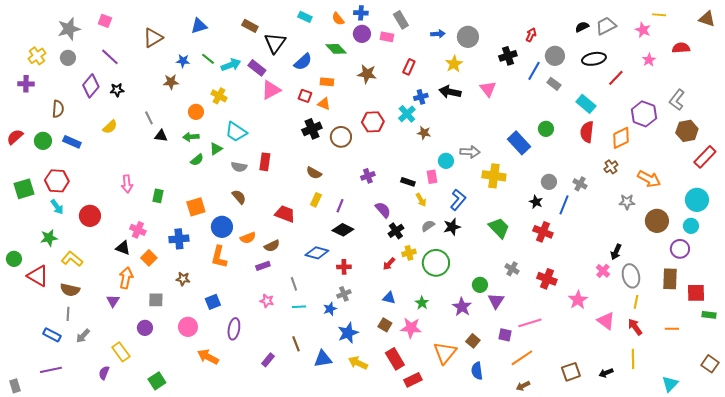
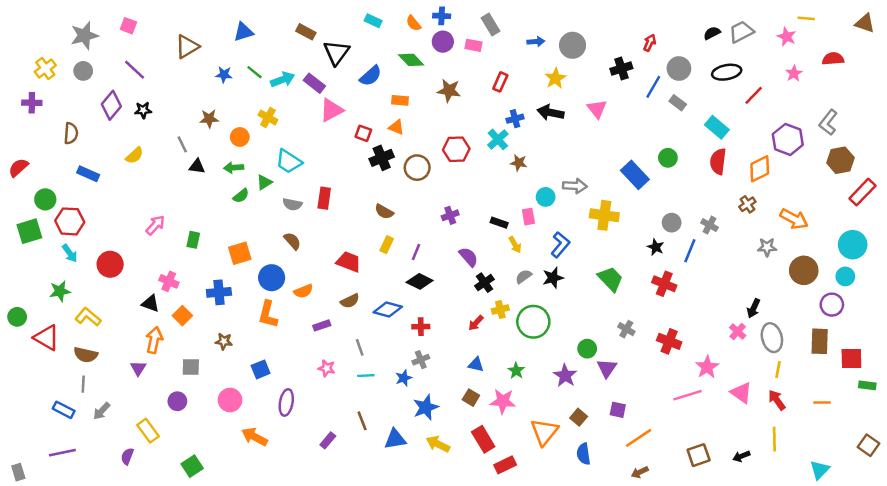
brown star: (171, 82) -> (209, 119), moved
red square: (305, 96) -> (363, 133), moved
green circle: (43, 141) -> (45, 199), moved
pink arrow: (127, 184) -> (155, 225), turned -132
brown semicircle: (272, 246) -> (350, 301), moved
pink line: (530, 323) -> (687, 395), moved

